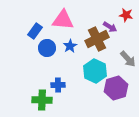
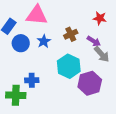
red star: (126, 15) -> (100, 18), moved
purple arrow: (110, 27) -> (94, 41), moved
brown cross: (97, 39) -> (71, 34), size x0.6

